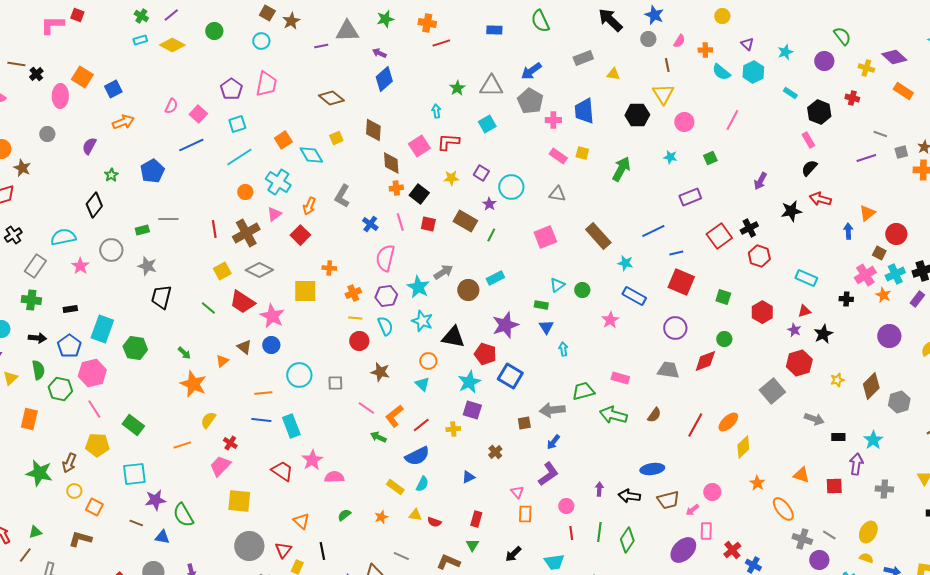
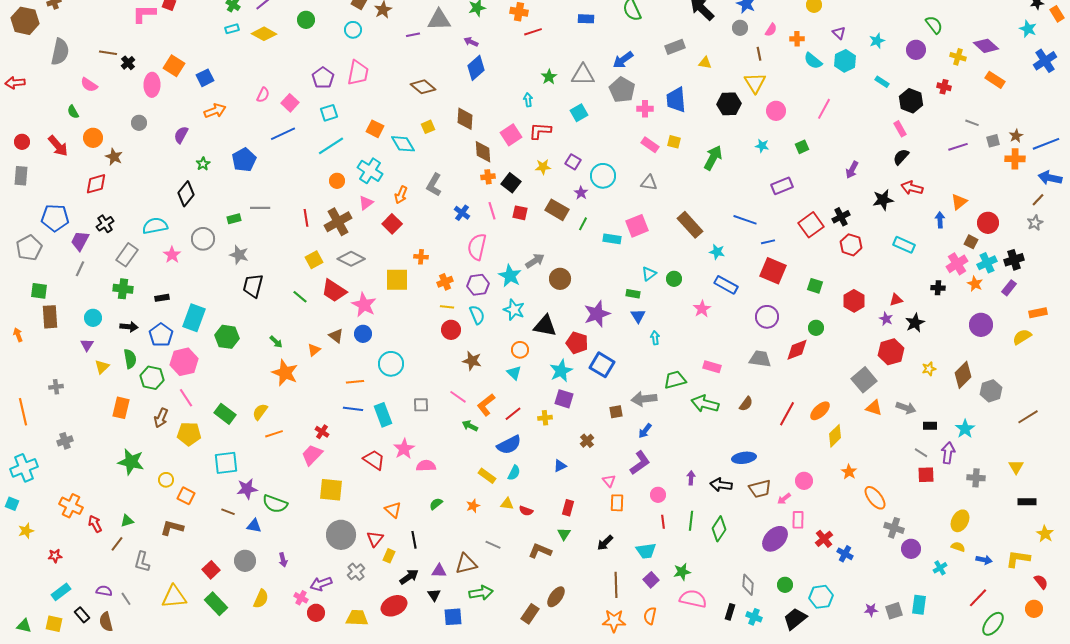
orange square: (283, 140) -> (375, 129), turned -30
blue line: (653, 231) -> (745, 220), turned 45
cyan rectangle: (495, 278) -> (612, 239), moved, turned 36
cyan rectangle: (806, 278) -> (904, 245), moved
gray square: (335, 383) -> (421, 405), moved
yellow semicircle: (208, 420) -> (260, 412), moved
brown arrow: (69, 463) -> (161, 418), moved
orange triangle: (801, 475) -> (874, 408), moved
green semicircle: (183, 515) -> (275, 504), turned -40
gray line: (829, 535) -> (921, 453), moved

